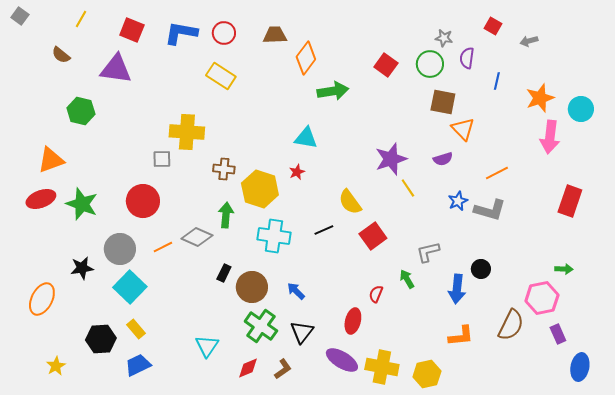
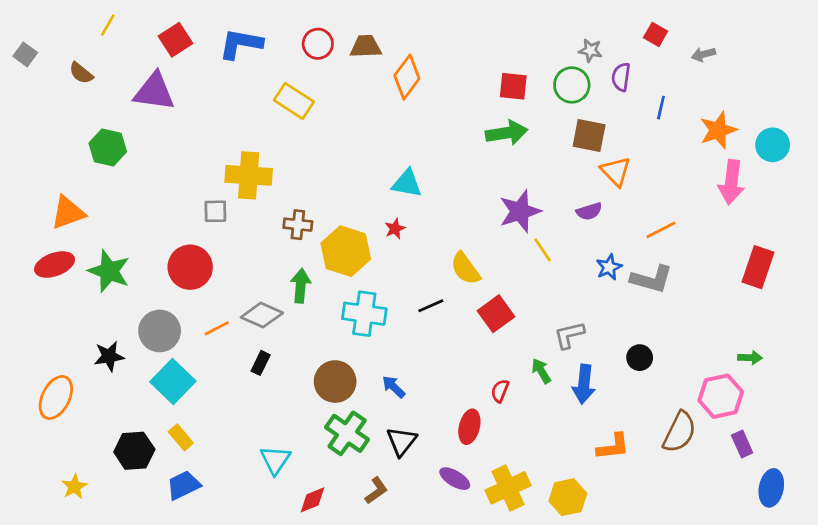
gray square: (20, 16) -> (25, 54), moved
red square: (132, 30) -> (176, 40), turned 35
red circle: (224, 33) -> (318, 44), moved
red square: (386, 65) -> (513, 86), turned -30
green arrow: (333, 91) -> (507, 133), moved
black rectangle: (224, 273) -> (261, 363), moved
blue arrow: (457, 289) -> (584, 384), moved
purple ellipse: (342, 360) -> (455, 479), size x0.7
yellow cross: (382, 367) -> (508, 488), turned -36
red diamond: (248, 368) -> (312, 500), moved

